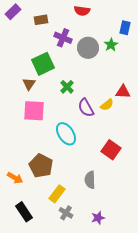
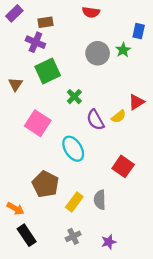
purple cross: (63, 38) -> (35, 42), moved
brown triangle: (29, 84) -> (15, 84), moved
red triangle: (123, 92) -> (136, 102), turned -35
pink square: (34, 111) -> (38, 123), turned 30
orange arrow: (15, 178) -> (15, 209), moved
yellow rectangle: (57, 194) -> (74, 202), moved
gray cross: (66, 213) -> (73, 236), turned 32

